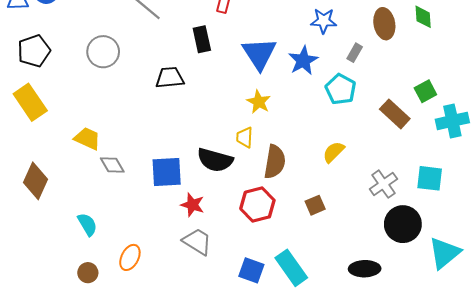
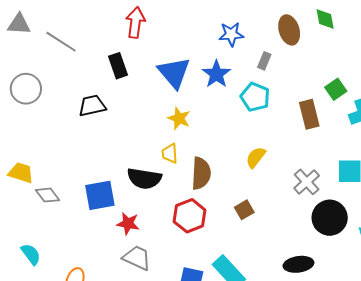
brown rectangle: (395, 114) -> (309, 114), turned 40

